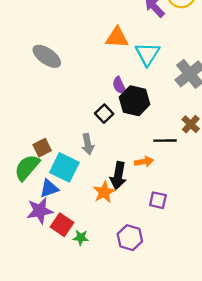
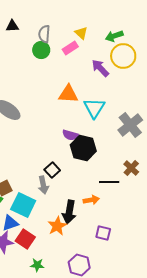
purple semicircle: (119, 86) -> (70, 135), turned -49
black square: (104, 114) -> (52, 170), moved
red square: (62, 225) -> (25, 239), moved

